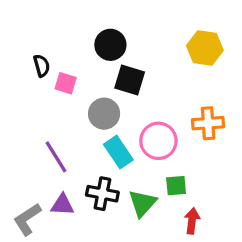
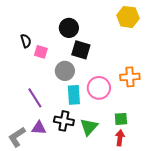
yellow hexagon: (205, 48) -> (128, 17), moved
cyan rectangle: (118, 152) -> (74, 95), turned 30
green square: (176, 186) -> (121, 119), moved

